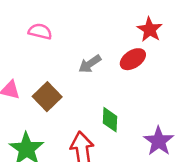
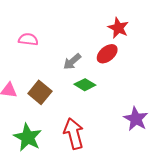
green diamond: (110, 120) -> (85, 85), moved, turned -55

